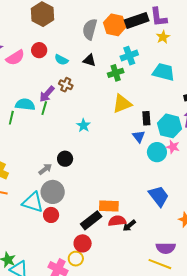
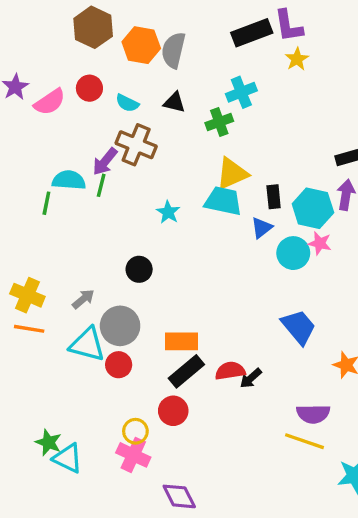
orange hexagon: (115, 25) -> (141, 45), moved
cyan trapezoid: (164, 72) -> (223, 201), moved
brown cross: (66, 85) -> (136, 145), size x1.6
blue triangle: (139, 136) -> (262, 228), turned 32
gray arrow: (45, 169) -> (83, 299), moved
orange rectangle: (109, 206) -> (181, 341), moved
yellow circle: (76, 259) -> (135, 431), moved

